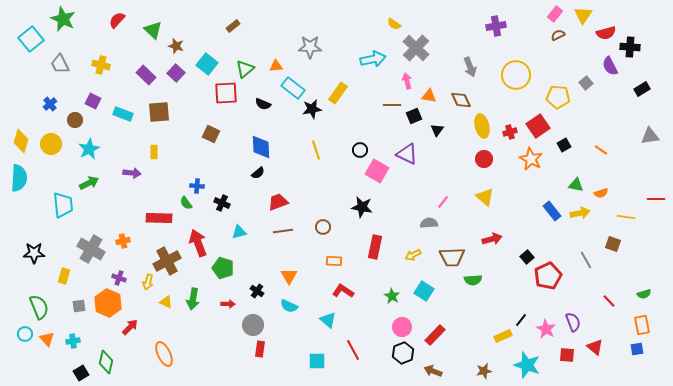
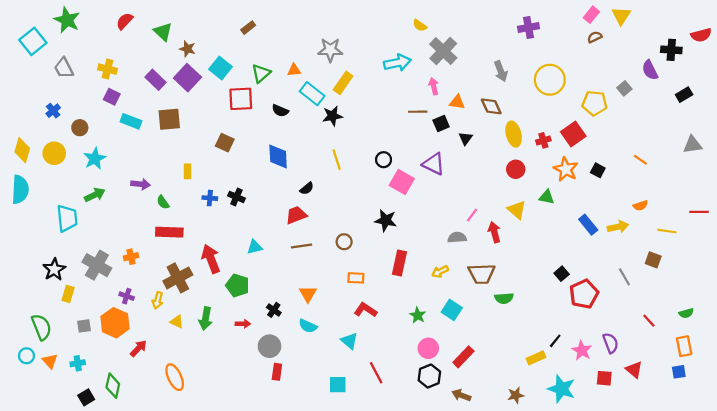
red semicircle: (606, 33) -> (701, 35), moved
purple square: (176, 73) -> (187, 78), size x1.4
yellow rectangle: (338, 93) -> (343, 83), moved
purple square: (93, 101) -> (112, 97), moved
black square: (564, 145) -> (598, 170), moved, turned -32
yellow rectangle: (154, 152) -> (187, 171), moved
black semicircle: (258, 173) -> (307, 188), moved
green triangle: (576, 185) -> (547, 197), moved
green semicircle: (186, 203) -> (163, 202), moved
black cross: (222, 203) -> (236, 197), moved
red arrow: (492, 239) -> (494, 232), moved, turned -90
black star: (34, 253) -> (54, 269), moved, turned -30

